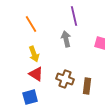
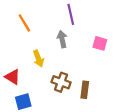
yellow arrow: (34, 54) -> (38, 59), moved
red triangle: (36, 74) -> (13, 77), moved

